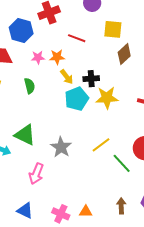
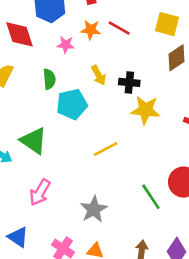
orange star: (57, 57) -> (91, 30), moved
cyan pentagon: (77, 99) -> (72, 104), moved
yellow line: (101, 145) -> (106, 149), moved
gray star: (61, 147) -> (94, 209), moved

